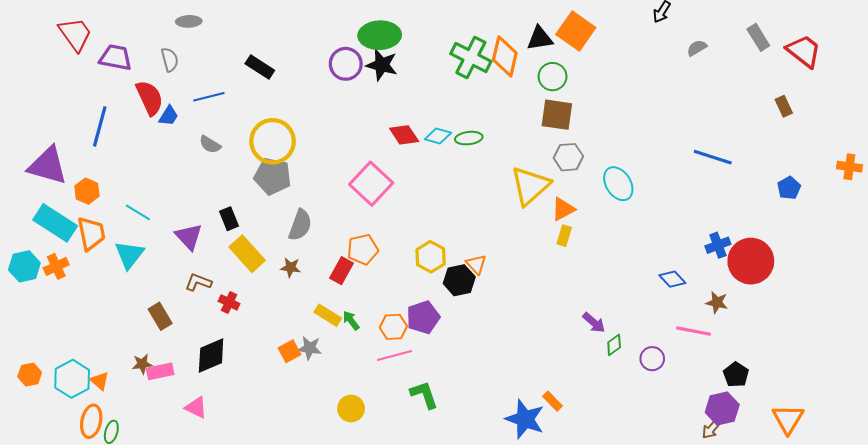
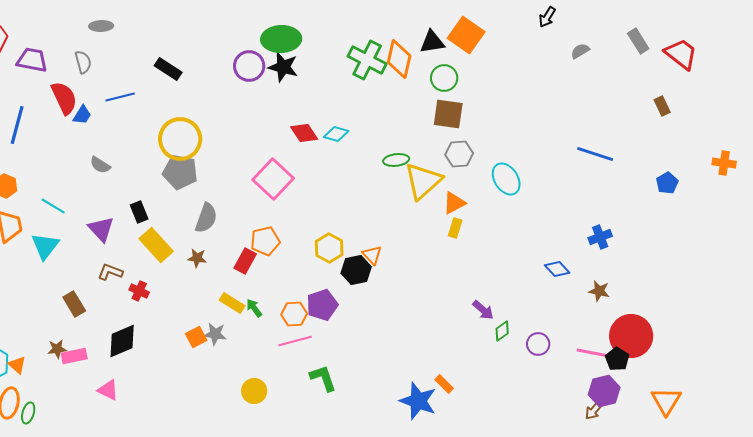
green ellipse: (469, 138) -> (396, 160), moved
gray semicircle: (210, 144) -> (100, 165), moved
red circle: (751, 261) -> (631, 336), moved
pink line: (694, 331) -> (593, 353), moved

